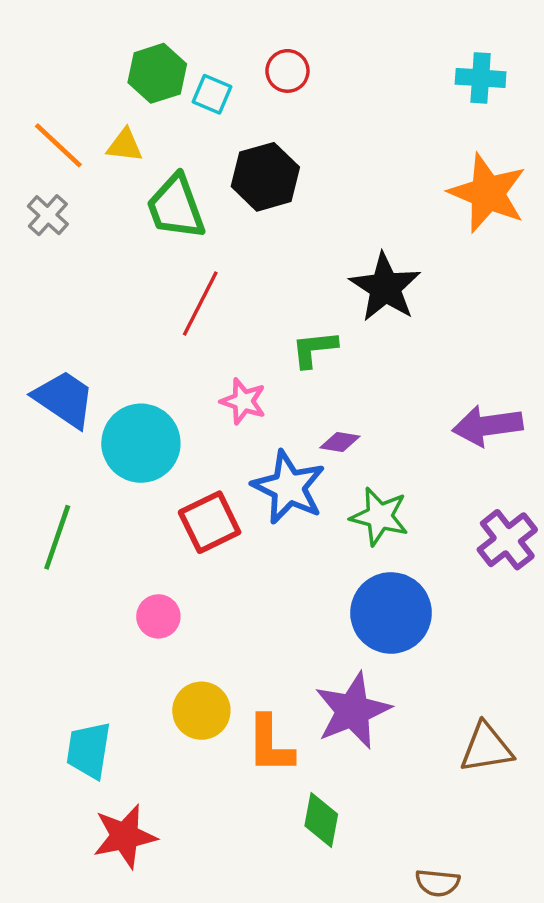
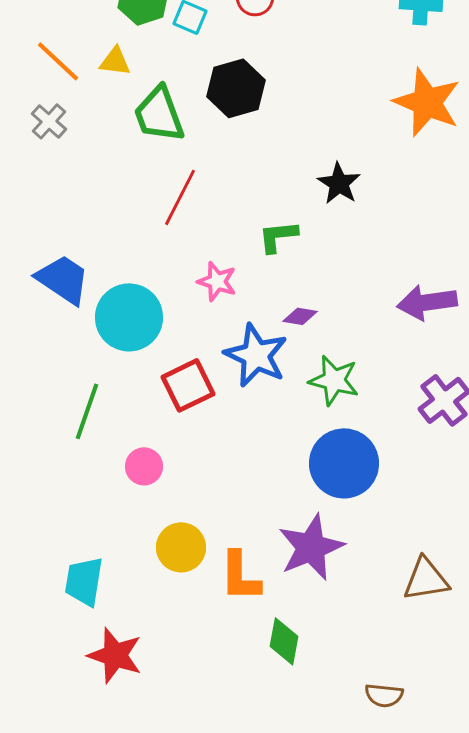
black star: (385, 287) -> (339, 183), size x0.7
green line: (57, 537) -> (87, 411), moved
red star: (125, 836) -> (115, 655), turned 30

